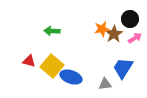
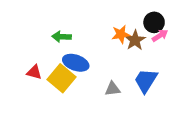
pink arrow: (135, 38) -> (160, 35), moved
blue ellipse: (71, 77) -> (76, 63), moved
gray triangle: (105, 84) -> (113, 89), moved

